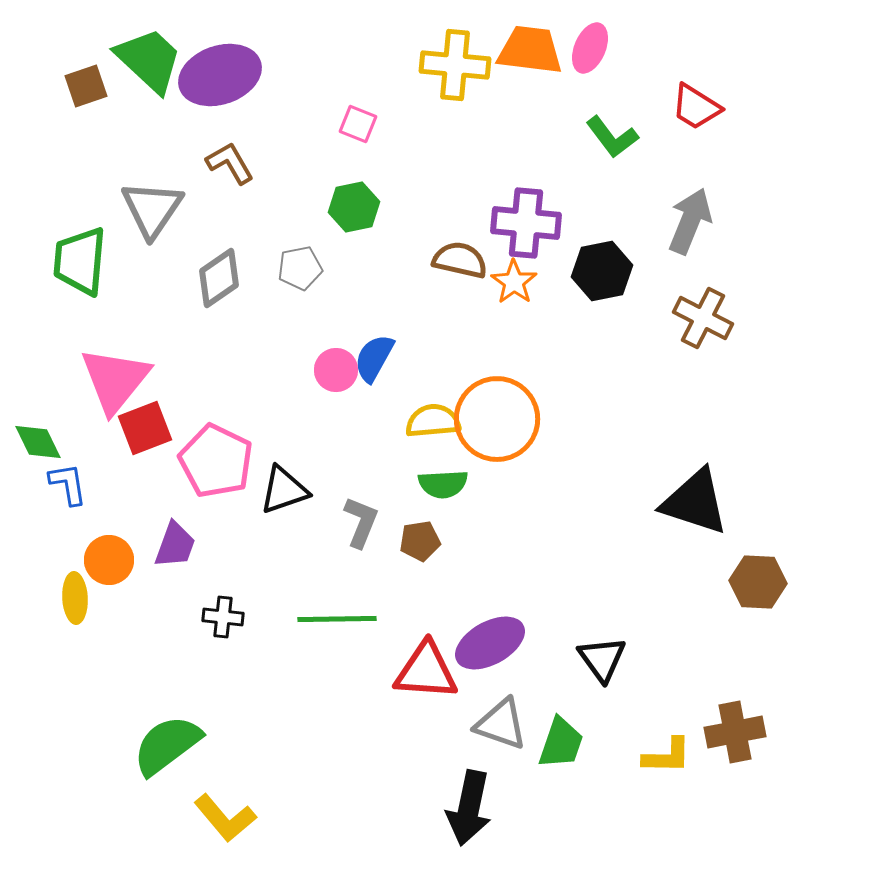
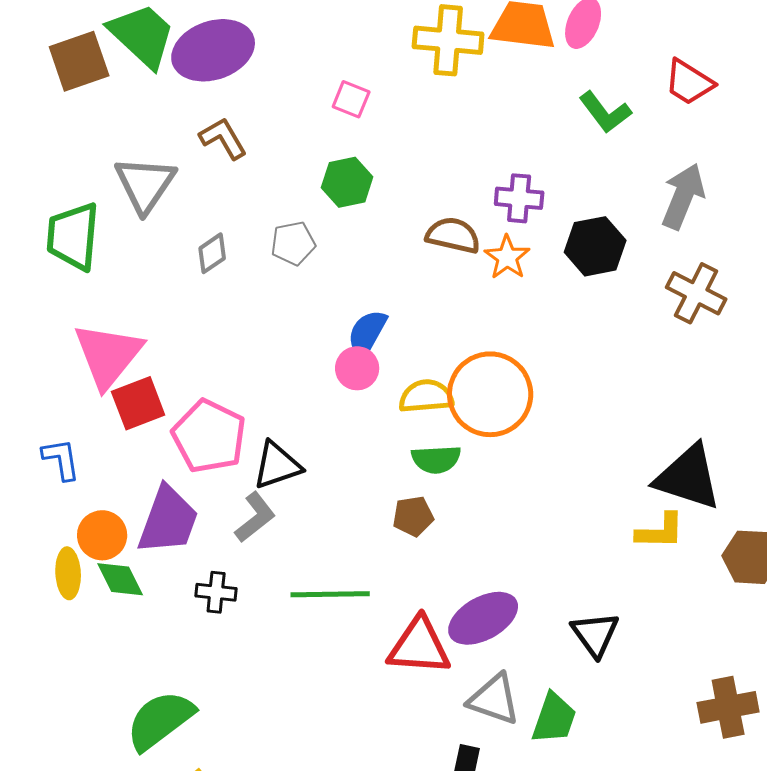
brown square: (86, 86) -> (79, 61), size x1.4
purple cross: (526, 223) -> (519, 198), size x0.7
gray diamond: (219, 278) -> (212, 253), size x0.7
pink circle: (336, 370) -> (357, 368), moved
green diamond: (38, 442) -> (120, 579), moved
gray L-shape: (361, 522) -> (255, 517), moved, turned 30
purple trapezoid: (175, 545) -> (168, 520), size x1.5
yellow L-shape: (667, 756) -> (660, 531), moved

